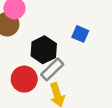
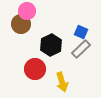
gray rectangle: (52, 69) -> (81, 49), moved

